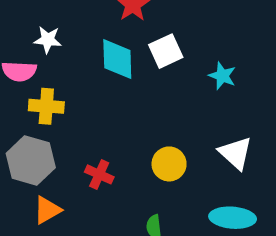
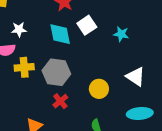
gray hexagon: (31, 161) -> (56, 72), moved
red cross: (99, 174) -> (60, 101), turned 35

